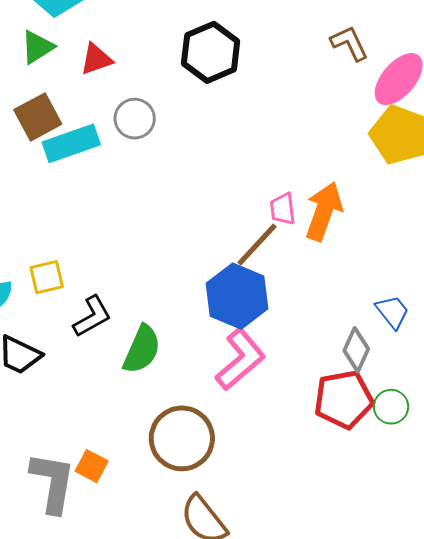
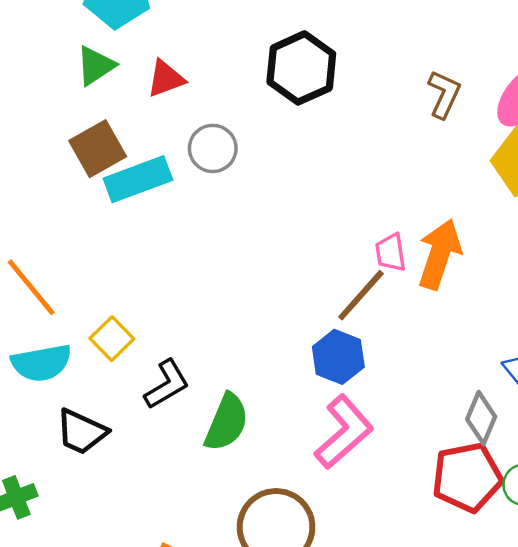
brown L-shape: (350, 43) -> (444, 94), moved, turned 51
yellow square: (47, 277) -> (112, 339), turned -30
blue hexagon: (237, 296) -> (338, 357), size x0.7

